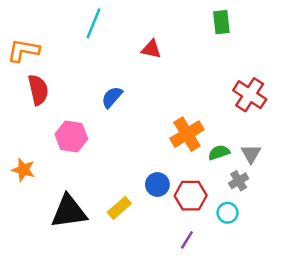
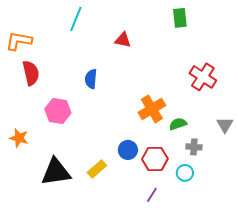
blue semicircle: (112, 97) -> (91, 79), turned -36
gray triangle: (251, 154) -> (225, 125), moved
gray cross: (239, 181) -> (194, 147), turned 35

